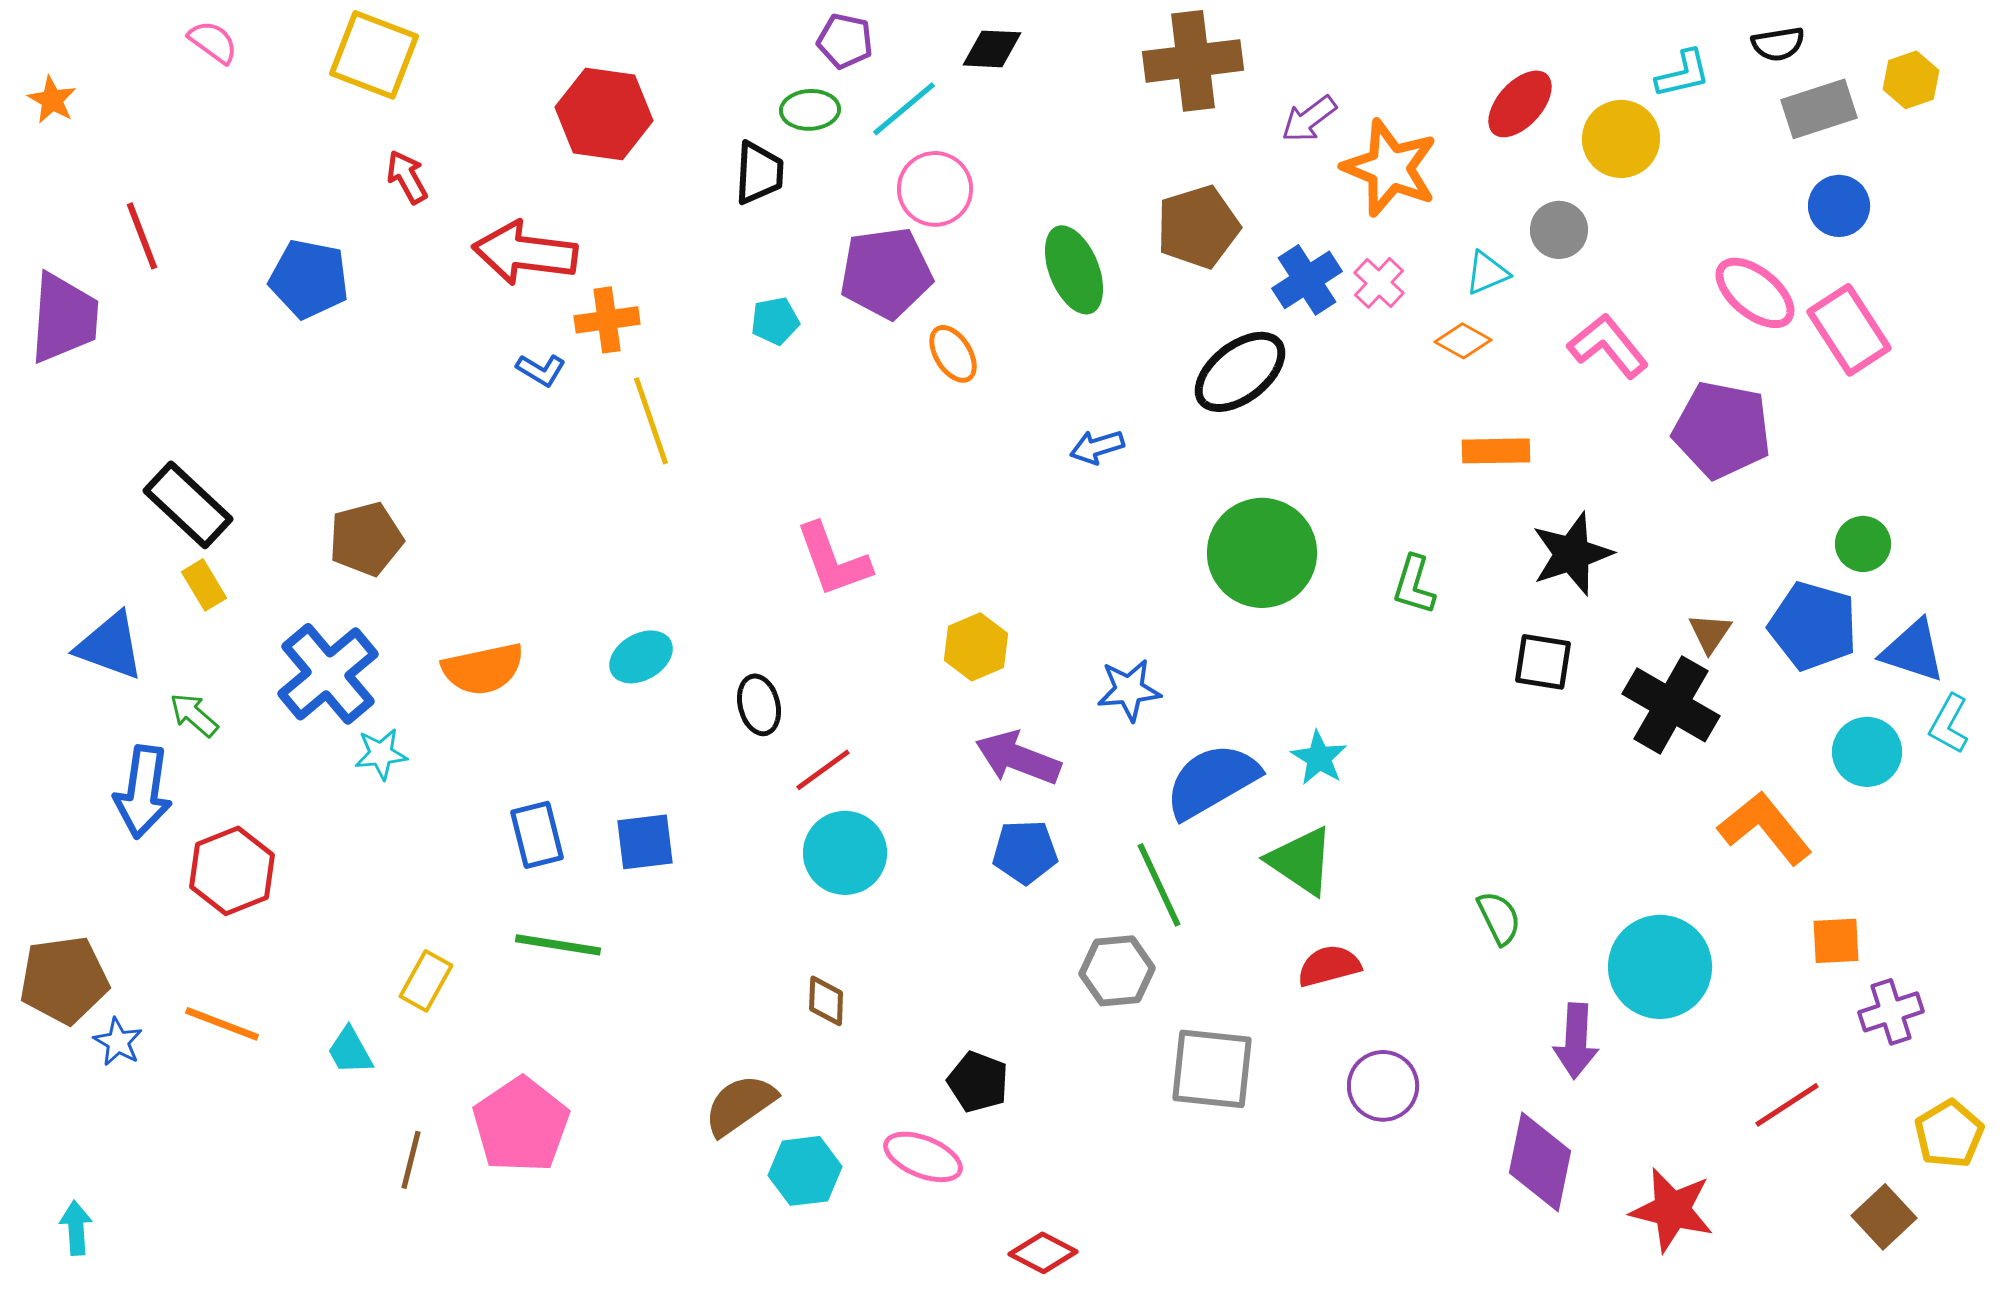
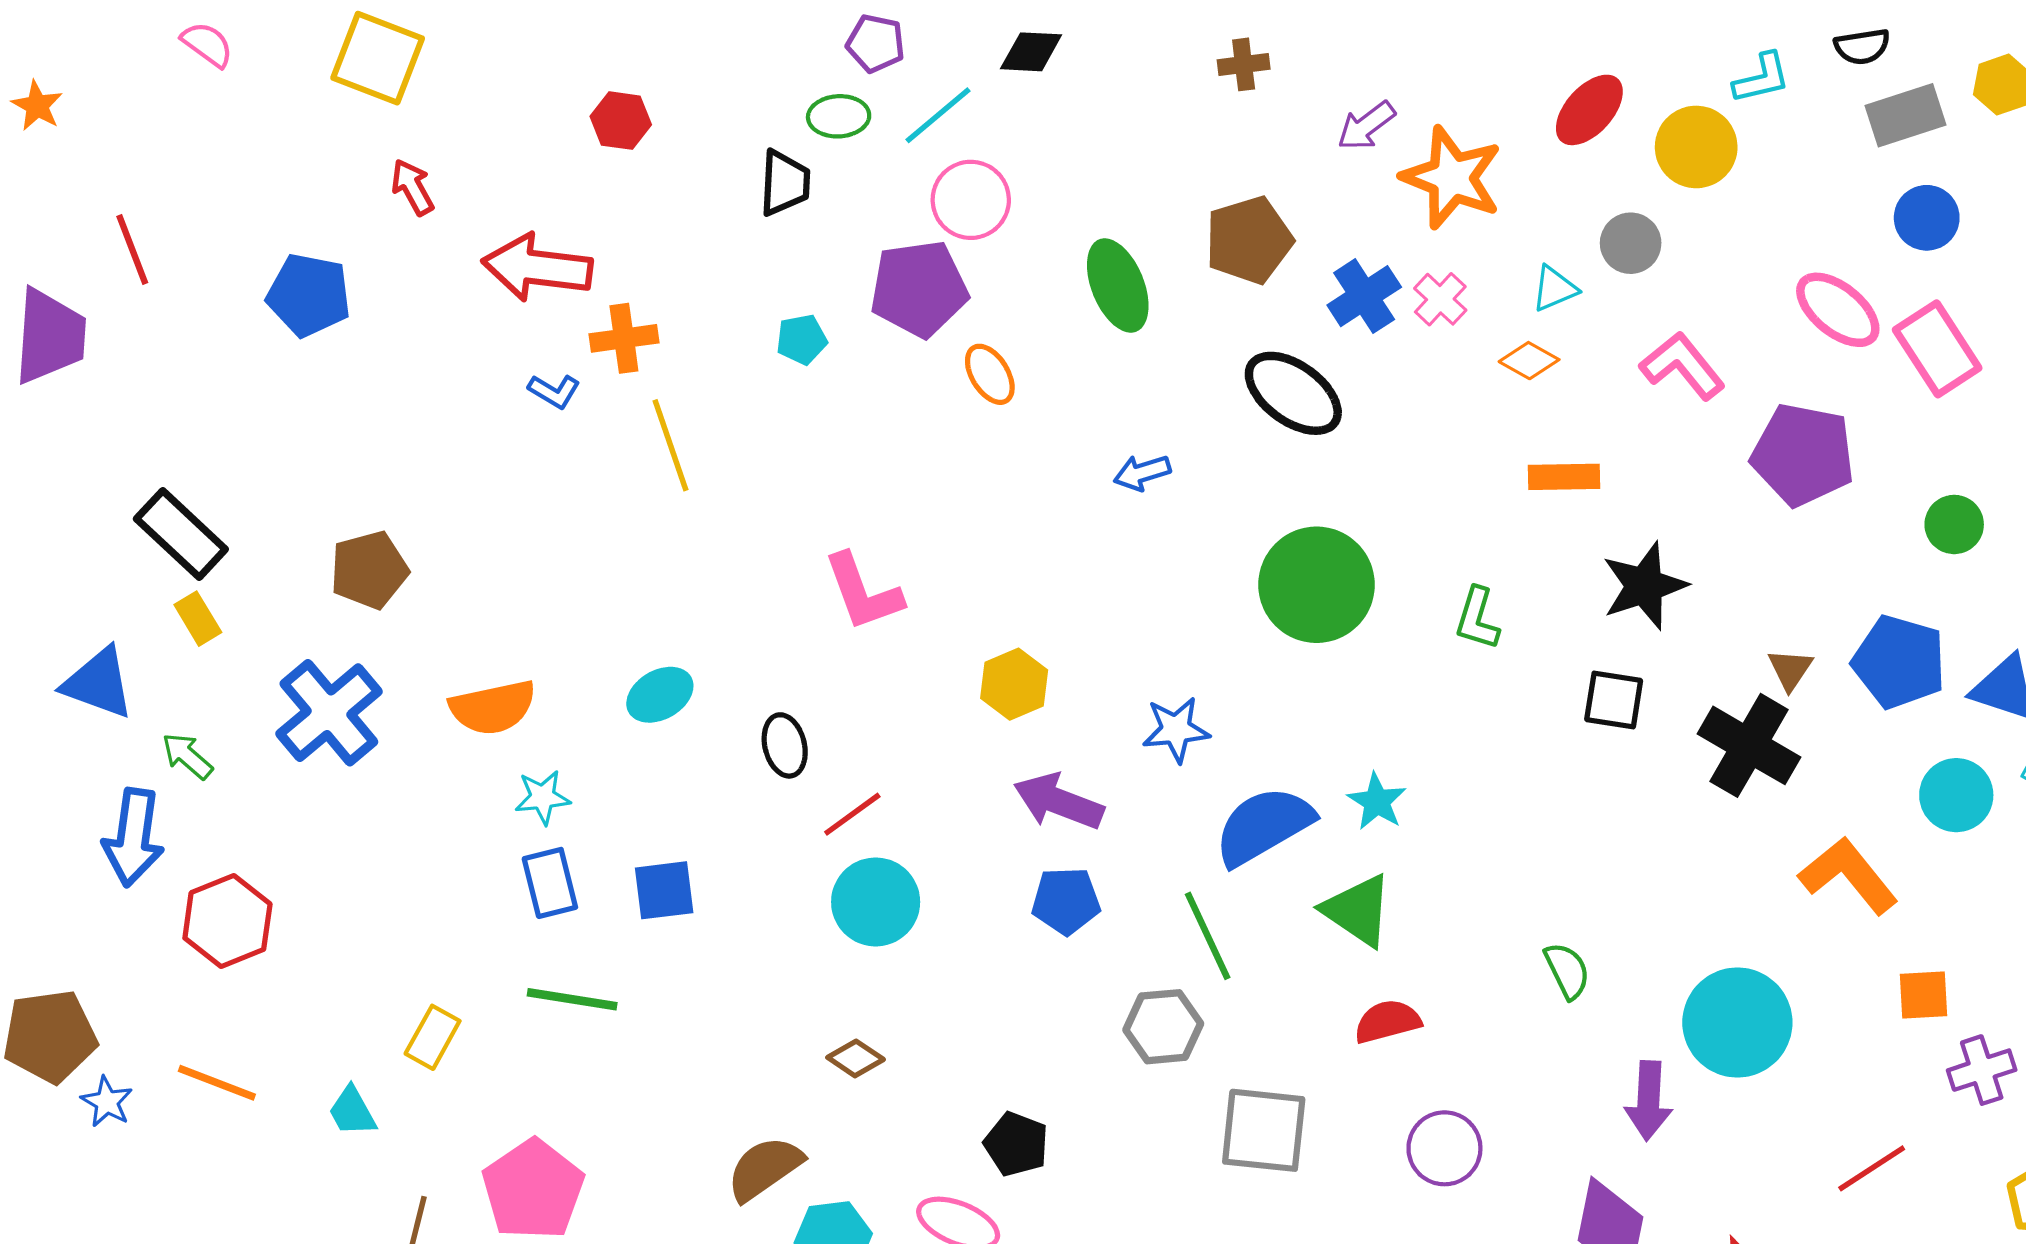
brown cross: (1193, 61) -> (1244, 64), size x0.5
red hexagon: (604, 114) -> (621, 121), size x0.6
black ellipse: (1240, 372) -> (1293, 393), turned 74
green circle: (1863, 544) -> (1954, 524), moved
cyan star: (381, 754) -> (543, 797), moved
brown diamond: (826, 1001) -> (856, 1058), turned -58

